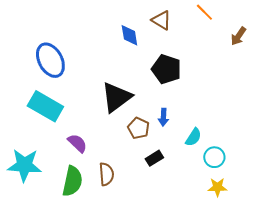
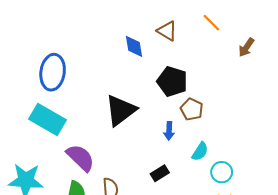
blue ellipse: (50, 60) -> (53, 72), turned 36
brown pentagon: (138, 128) -> (192, 109), moved
purple semicircle: (77, 143) -> (80, 158), size x1.4

